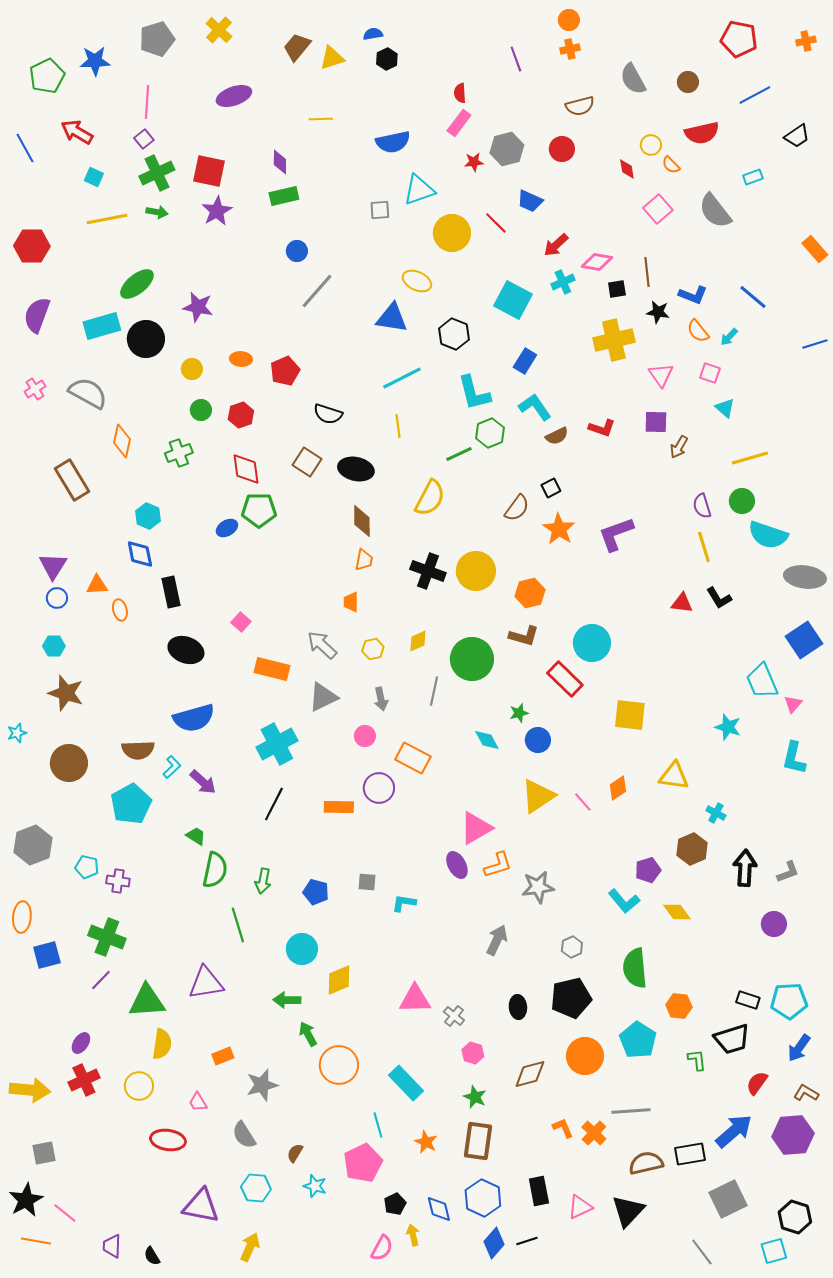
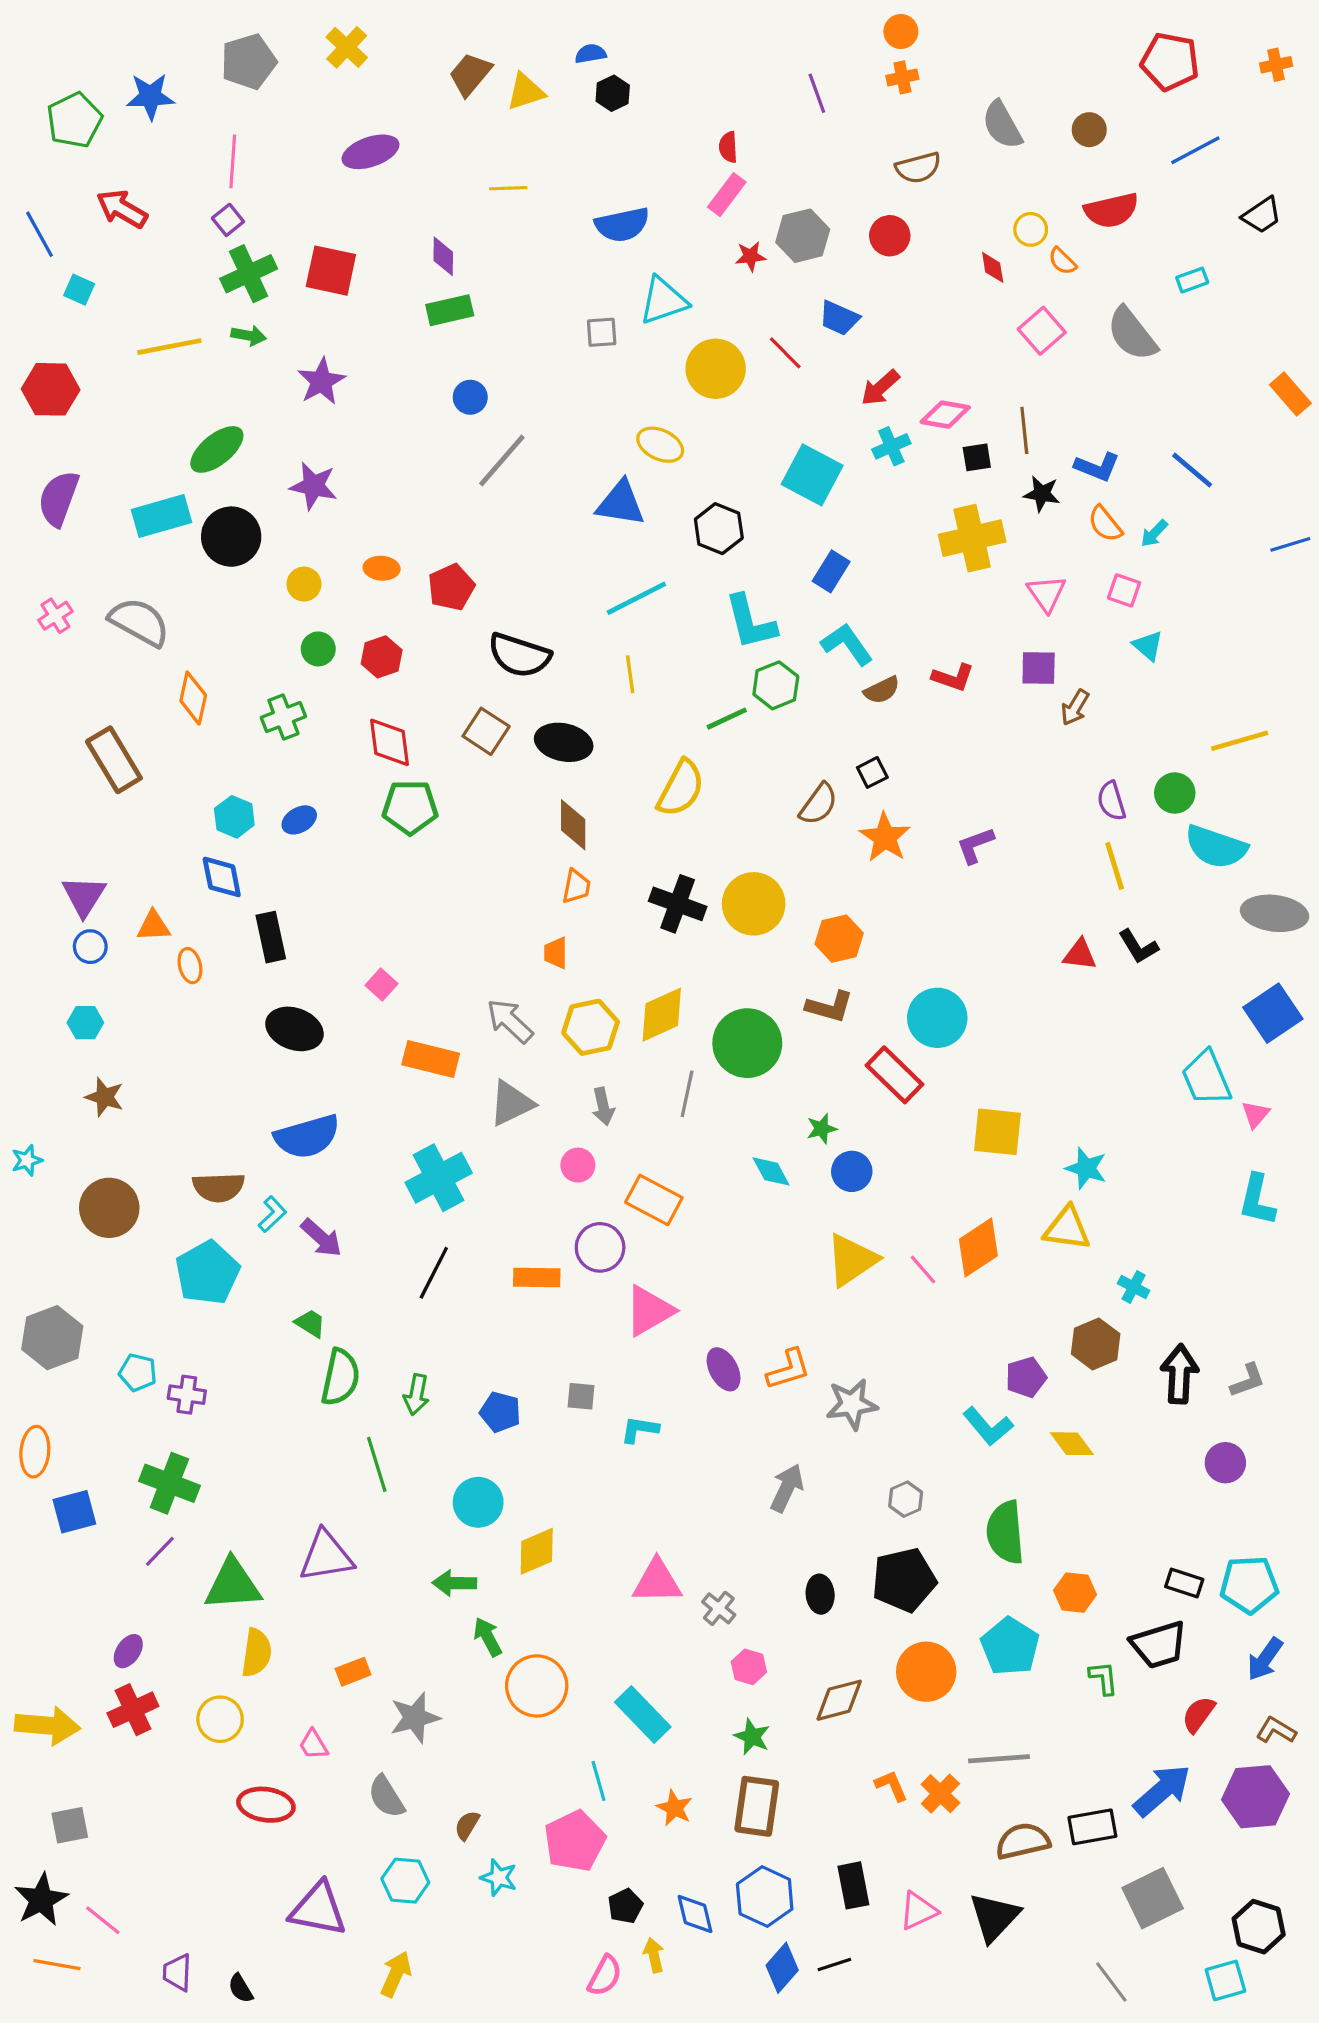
cyan square: (94, 177) -> (79, 290), moved
purple star: (217, 211) -> (321, 381), moved
black semicircle: (328, 414) -> (519, 655), size x1.4
yellow line: (750, 458) -> (1240, 741), moved
blue ellipse: (227, 528) -> (299, 820), moved
purple L-shape: (616, 534) -> (975, 845), size x0.7
yellow diamond: (418, 641) -> (662, 1015), size x1.6
yellow hexagon: (373, 649) -> (591, 1027), size x1.6
brown star: (66, 693) -> (104, 1097), size x0.7
cyan star: (728, 727) -> (1086, 1168), moved
orange diamond: (618, 788) -> (978, 1247), size x1.5
pink triangle: (476, 828) -> (649, 1311), moved

